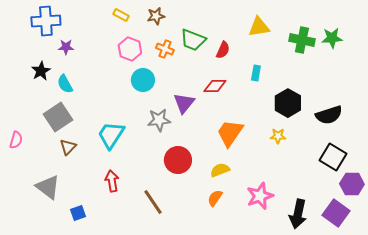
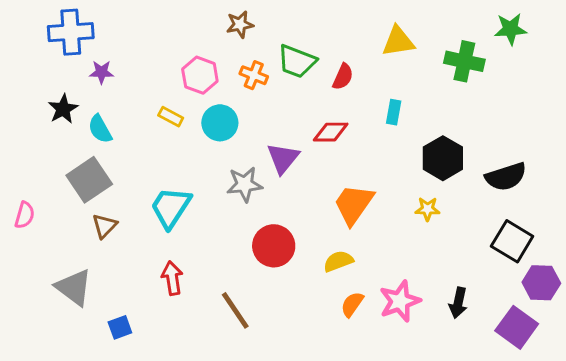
yellow rectangle: (121, 15) -> (171, 117), moved
green star: (332, 38) -> (511, 29), moved
orange semicircle: (215, 198) -> (352, 304), moved
black arrow: (298, 214) -> (458, 303), moved, size x0.7

